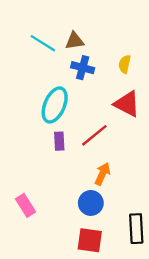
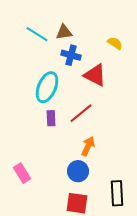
yellow semicircle: (125, 64) -> (115, 43), moved, turned 112
red triangle: (127, 104) -> (95, 75), moved

